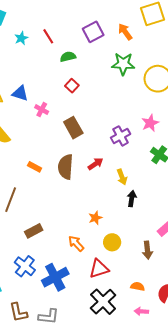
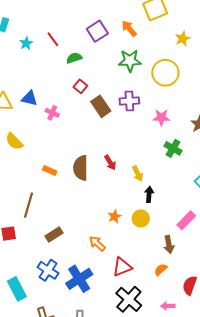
pink star: (150, 123) -> (161, 117), turned 30
brown rectangle: (73, 128) -> (101, 106), moved
purple cross: (121, 136) -> (129, 101), moved, turned 30
red arrow: (95, 164) -> (110, 163), turned 98
yellow circle: (112, 242) -> (141, 218), moved
orange semicircle: (138, 286) -> (161, 270), moved, turned -48

